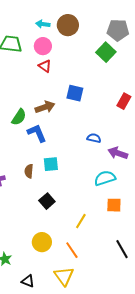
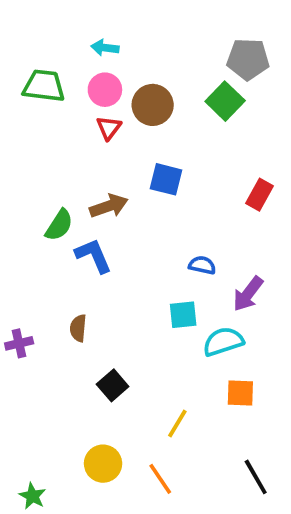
brown circle: (68, 25) -> (153, 105), moved
red triangle: (45, 66) -> (109, 128), turned 32
purple arrow: (118, 153) -> (248, 294), turned -72
cyan square: (51, 164) -> (183, 315), moved

